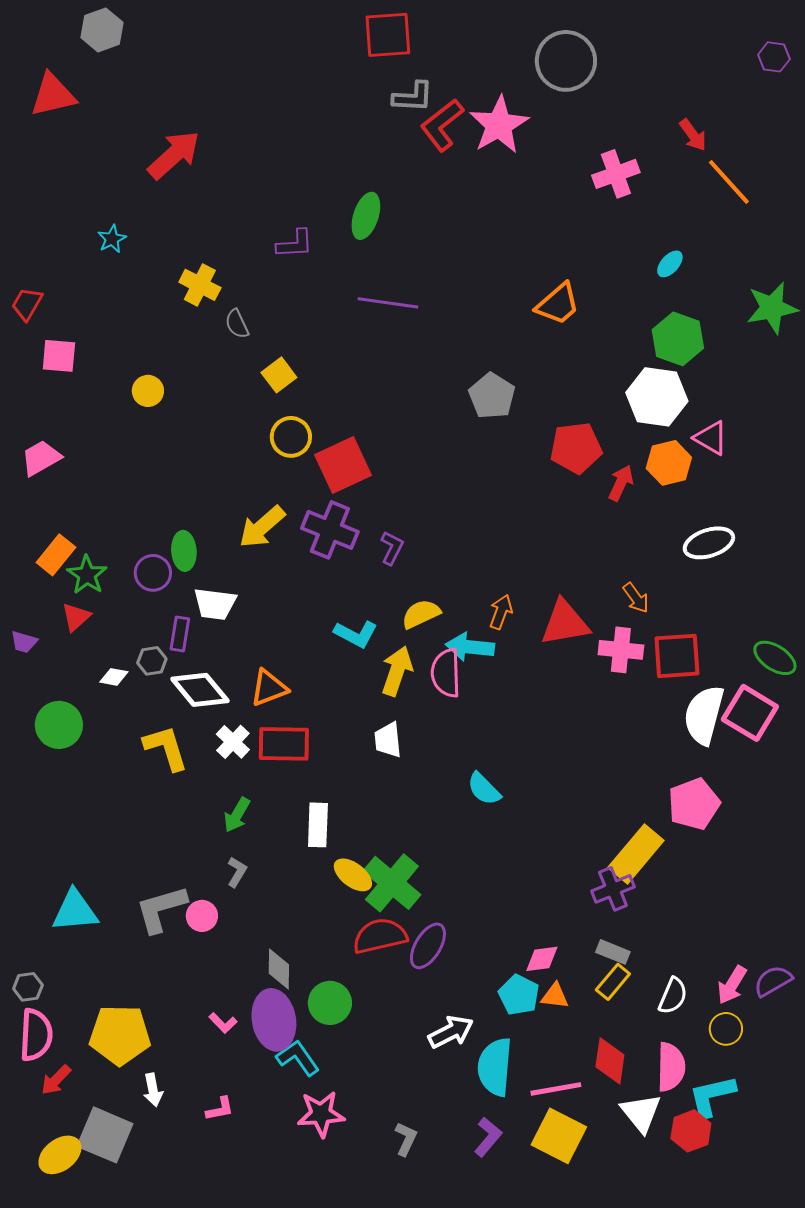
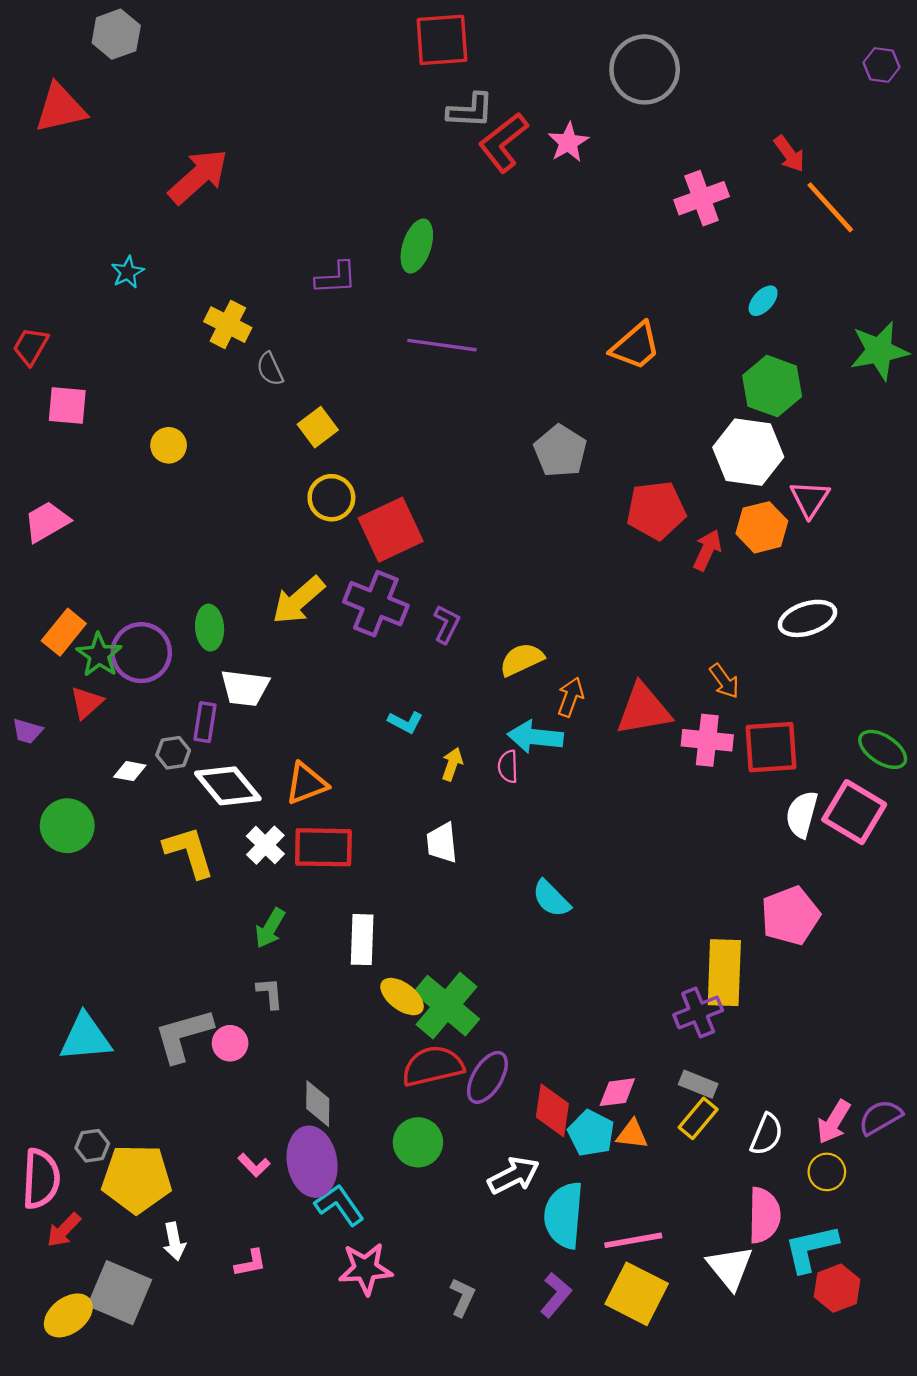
pink star: (499, 125) -> (568, 142), size x0.6
pink triangle: (711, 438) -> (810, 499), turned 33
purple circle: (153, 573) -> (141, 653), moved, size x1.4
yellow semicircle: (421, 614) -> (522, 659), moved
cyan L-shape: (356, 634) -> (405, 722), size x0.7
yellow arrow: (397, 671) -> (452, 764), size x0.6
pink semicircle: (446, 673) -> (508, 766), size x0.6
white semicircle: (704, 715) -> (802, 814), size x0.7
yellow rectangle: (636, 854) -> (724, 973), turned -38
gray L-shape: (237, 872) -> (270, 993), turned -36
gray hexagon: (28, 987) -> (92, 1146), moved
green circle: (330, 1003) -> (418, 1142), moved
red diamond: (610, 1061) -> (552, 1110), moved
red hexagon: (691, 1131) -> (837, 1288), moved

